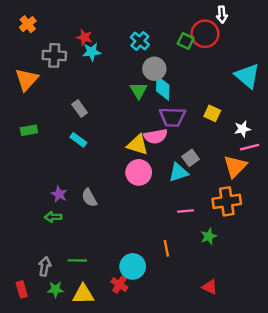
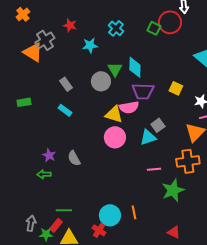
cyan star: (92, 52) -> (90, 45), moved
gray cross: (54, 55) -> (45, 40), turned -36
gray circle: (154, 69) -> (101, 81), moved
orange triangle: (27, 80) -> (33, 52), moved, turned -40
green star: (209, 236) -> (173, 190), size x1.6
orange line: (166, 248) -> (134, 212), moved
gray arrow: (45, 266) -> (31, 223), moved
red rectangle: (22, 289) -> (56, 225), moved, turned 56

